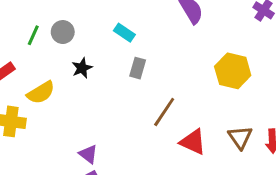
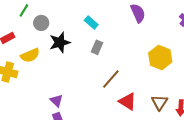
gray circle: (63, 32) -> (41, 23), moved
green line: (33, 35) -> (24, 10), moved
black star: (82, 68) -> (60, 42), size x1.5

